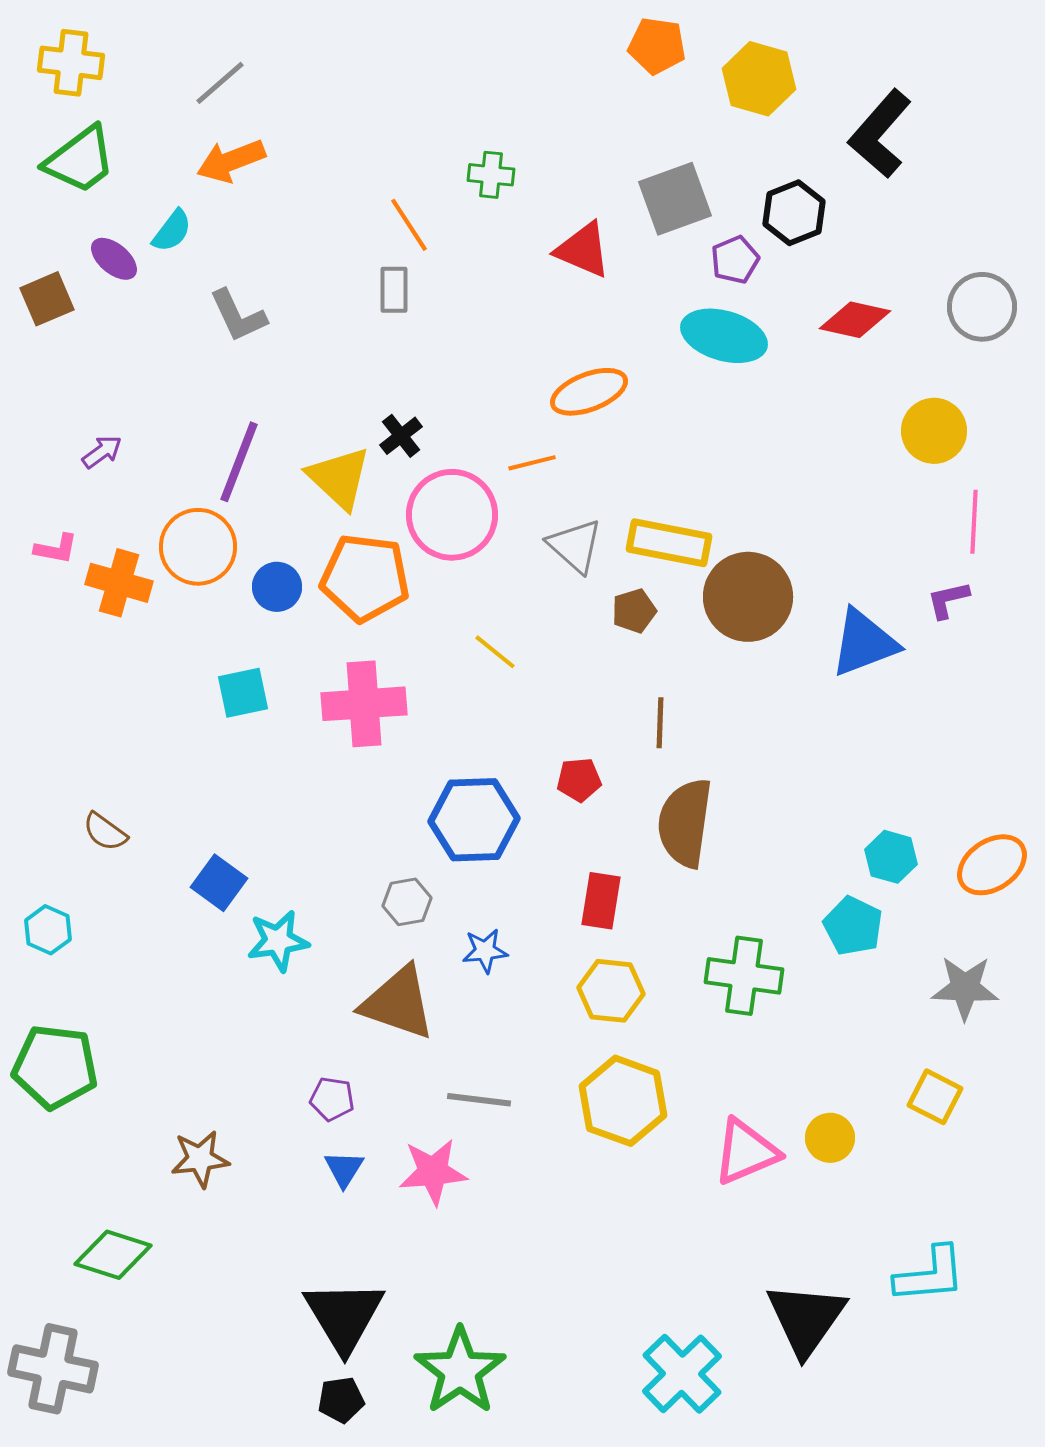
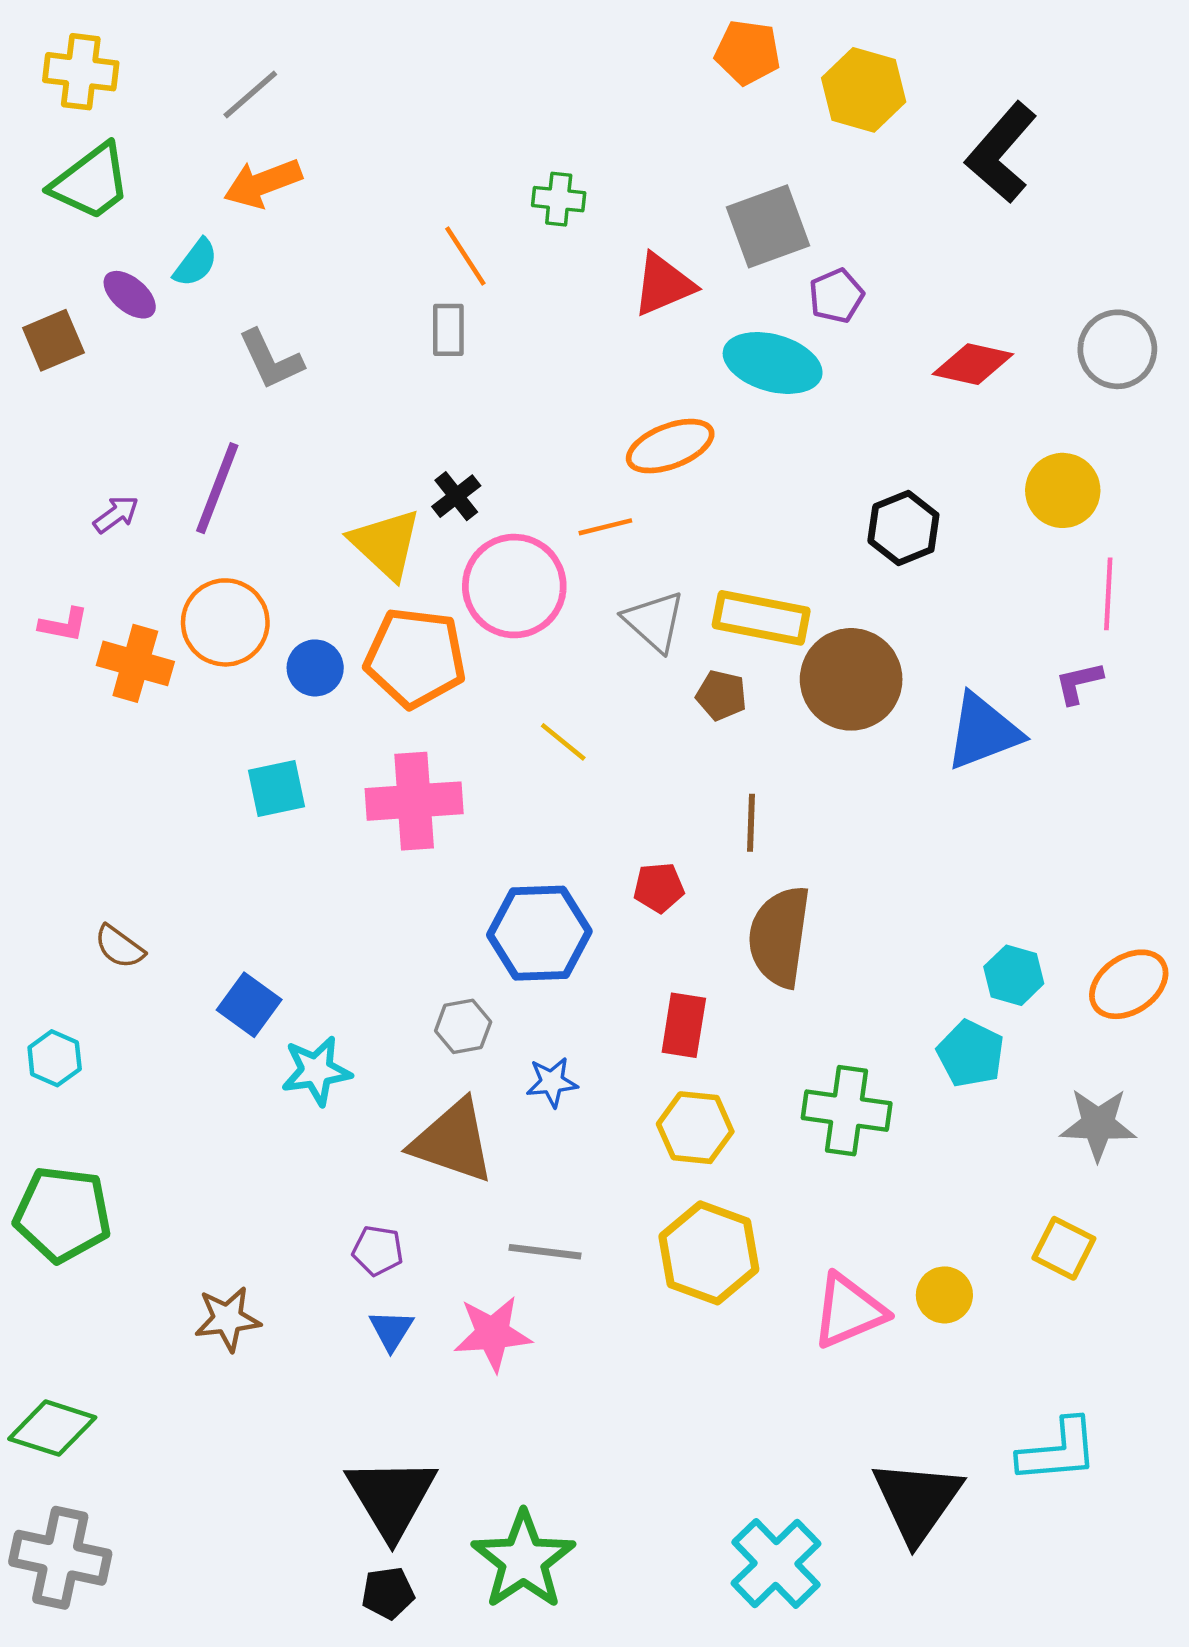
black hexagon: (794, 213) -> (903, 528), moved
red triangle: (583, 250) -> (663, 284), turned -46
cyan ellipse: (724, 336) -> (773, 363), moved
purple line: (239, 462) -> (217, 488), moved
brown pentagon: (634, 611) -> (721, 695), turned 30
green diamond: (113, 1255) -> (52, 1428), moved

